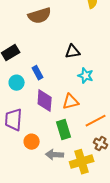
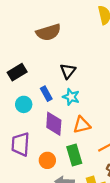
black triangle: (73, 52) -> (68, 71), moved, turned -42
cyan star: (86, 76) -> (71, 97), moved
orange circle: (32, 142) -> (47, 160), moved

